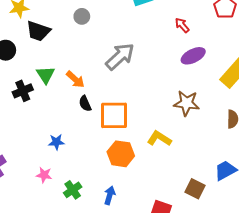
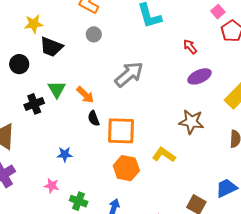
green cross: (73, 190) -> (79, 201), turned -36

